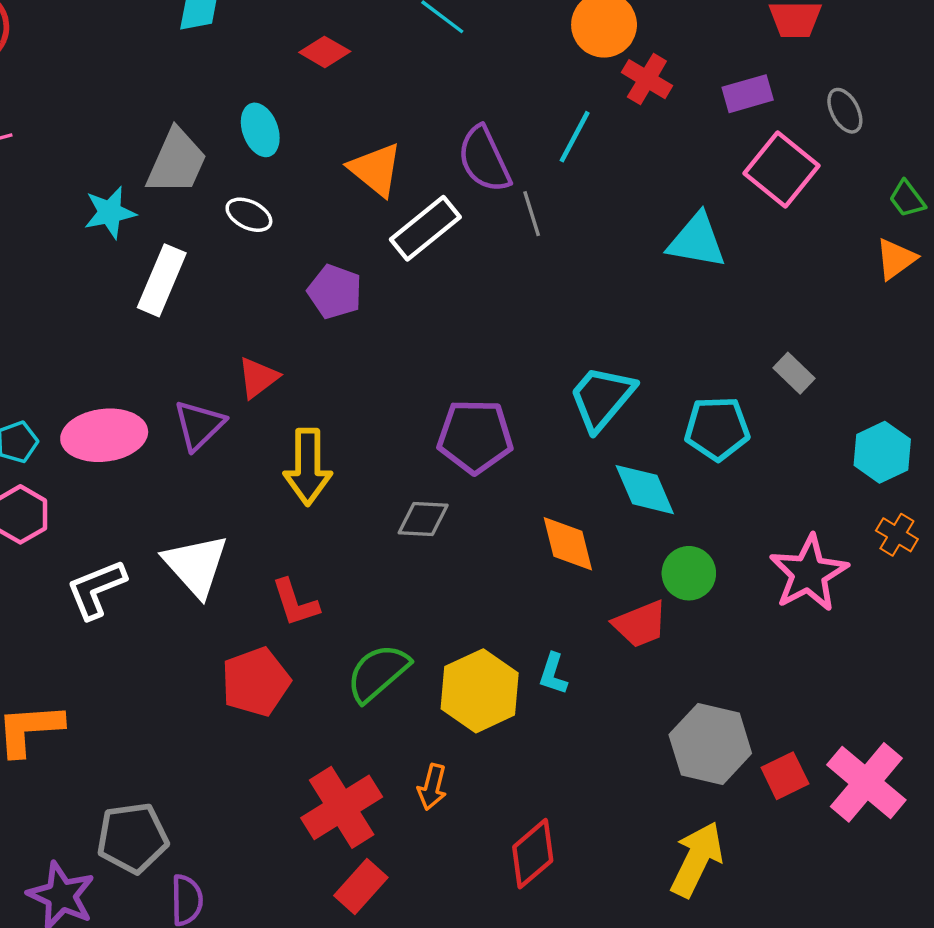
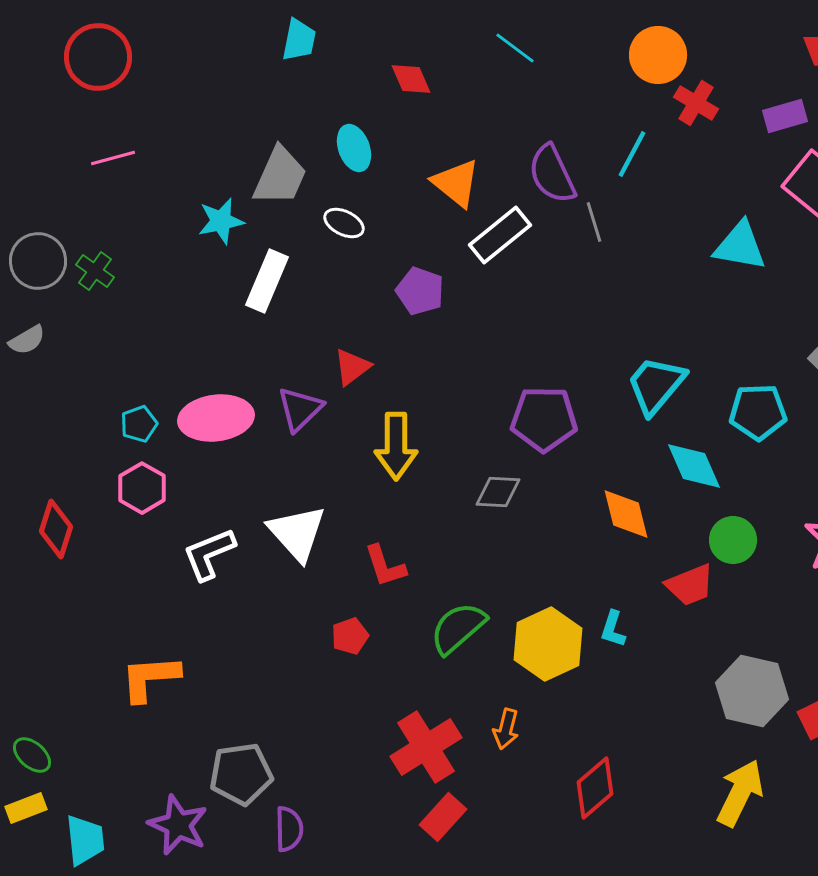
red diamond: (325, 52) -> (411, 79), turned 36
red pentagon: (256, 682) -> (350, 636), size x0.6

